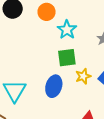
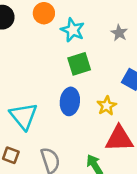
yellow star: (83, 76) -> (107, 106), moved

